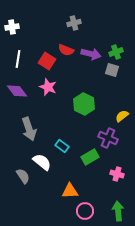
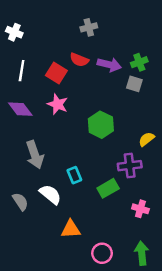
white cross: (12, 27) -> (14, 32), turned 32
purple cross: (108, 138) -> (130, 166), turned -30
cyan rectangle: (62, 146) -> (74, 175), turned 32
gray semicircle: (23, 176) -> (20, 202), moved
orange triangle: (70, 191) -> (71, 229), moved

